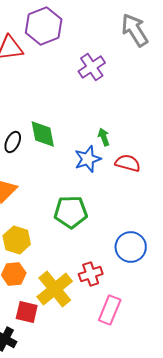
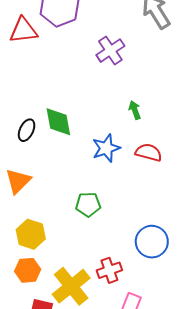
green arrow: (104, 137) -> (135, 110), moved
green pentagon: (71, 212) -> (88, 204), size x0.7

